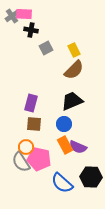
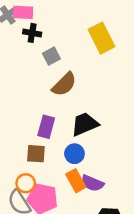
yellow rectangle: (74, 50) -> (101, 38), moved, size x1.6
brown semicircle: (74, 70) -> (64, 84), moved
purple rectangle: (31, 103) -> (46, 127), moved

